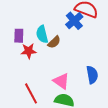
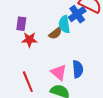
cyan semicircle: (42, 34) -> (64, 24), moved
blue semicircle: (92, 75) -> (78, 69), moved

